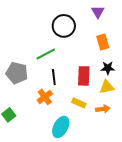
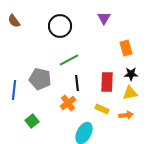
purple triangle: (98, 12) -> (104, 18), moved
black circle: (64, 26) -> (60, 26), moved

